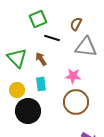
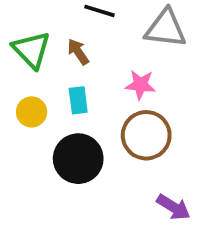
black circle: (28, 111) -> (78, 159), moved

